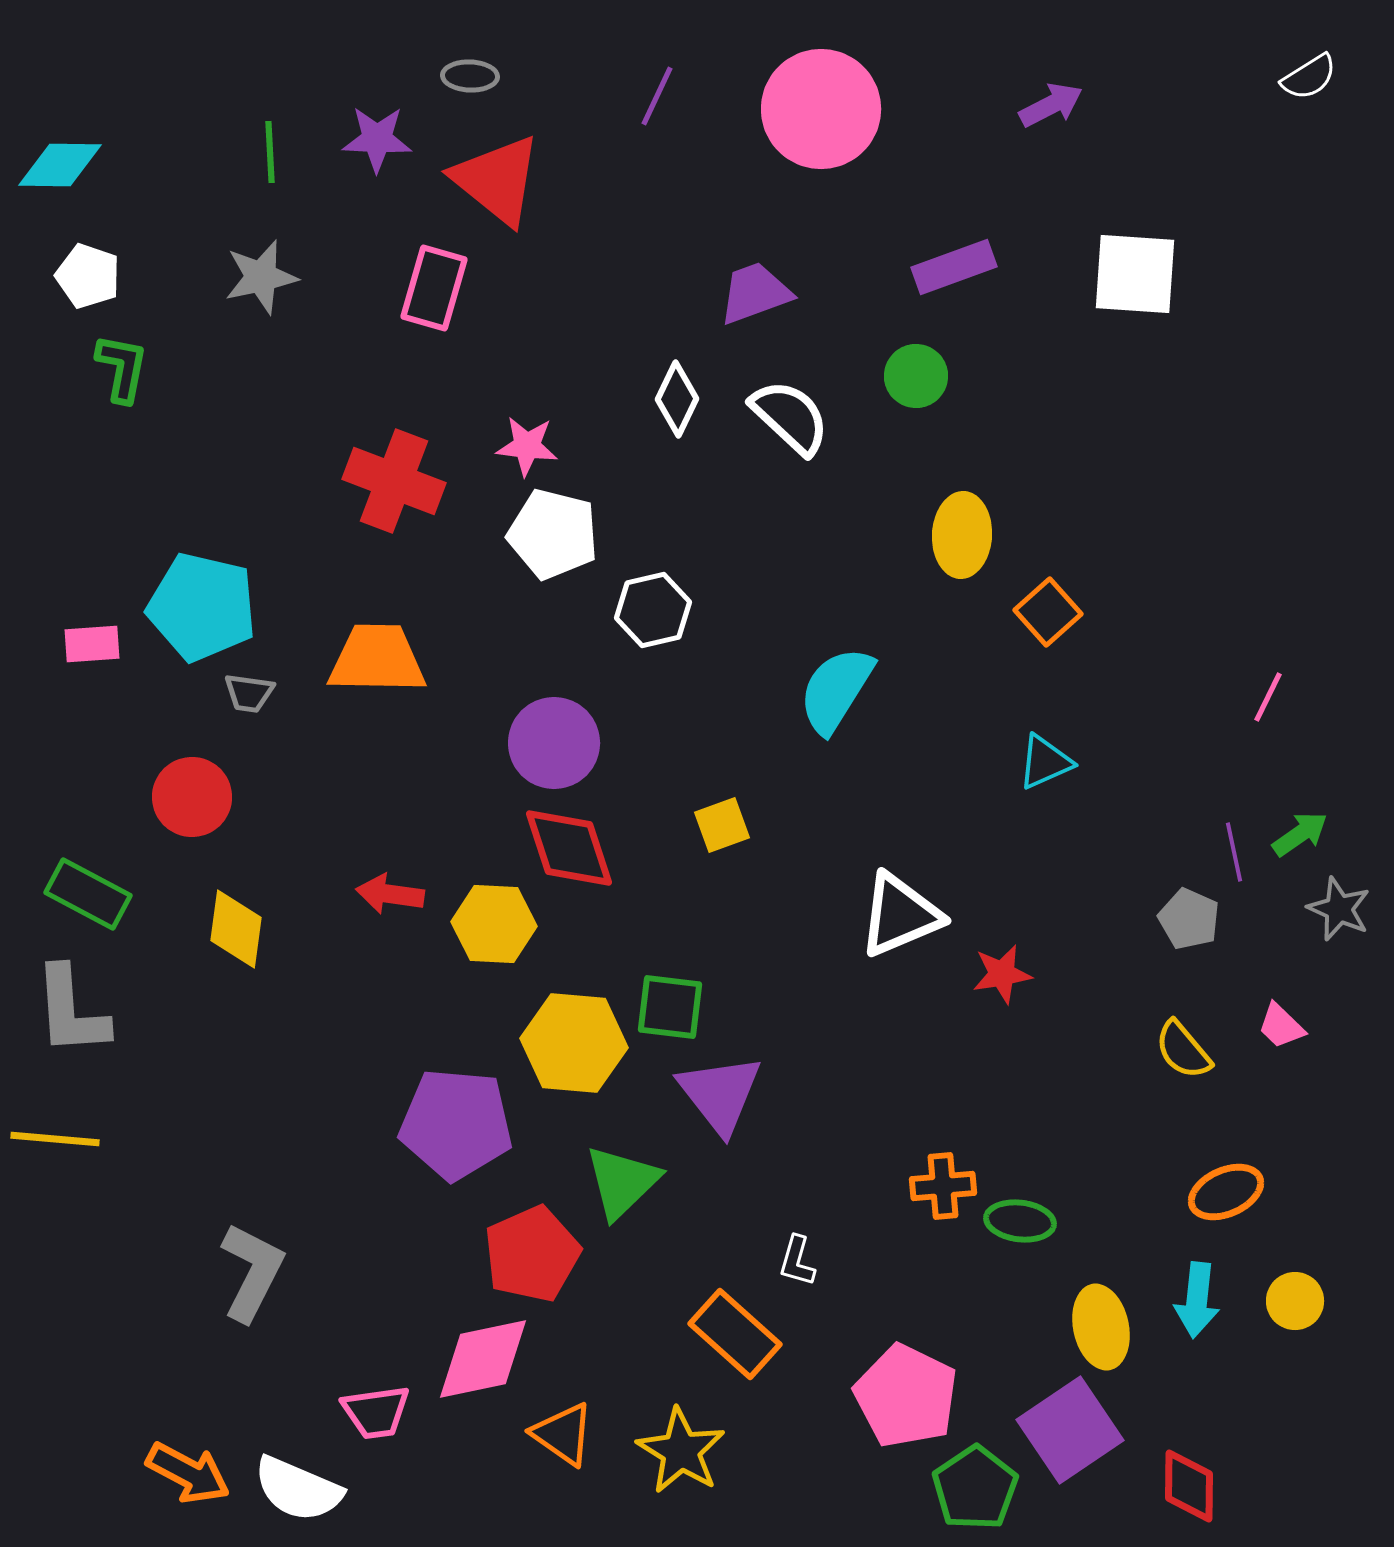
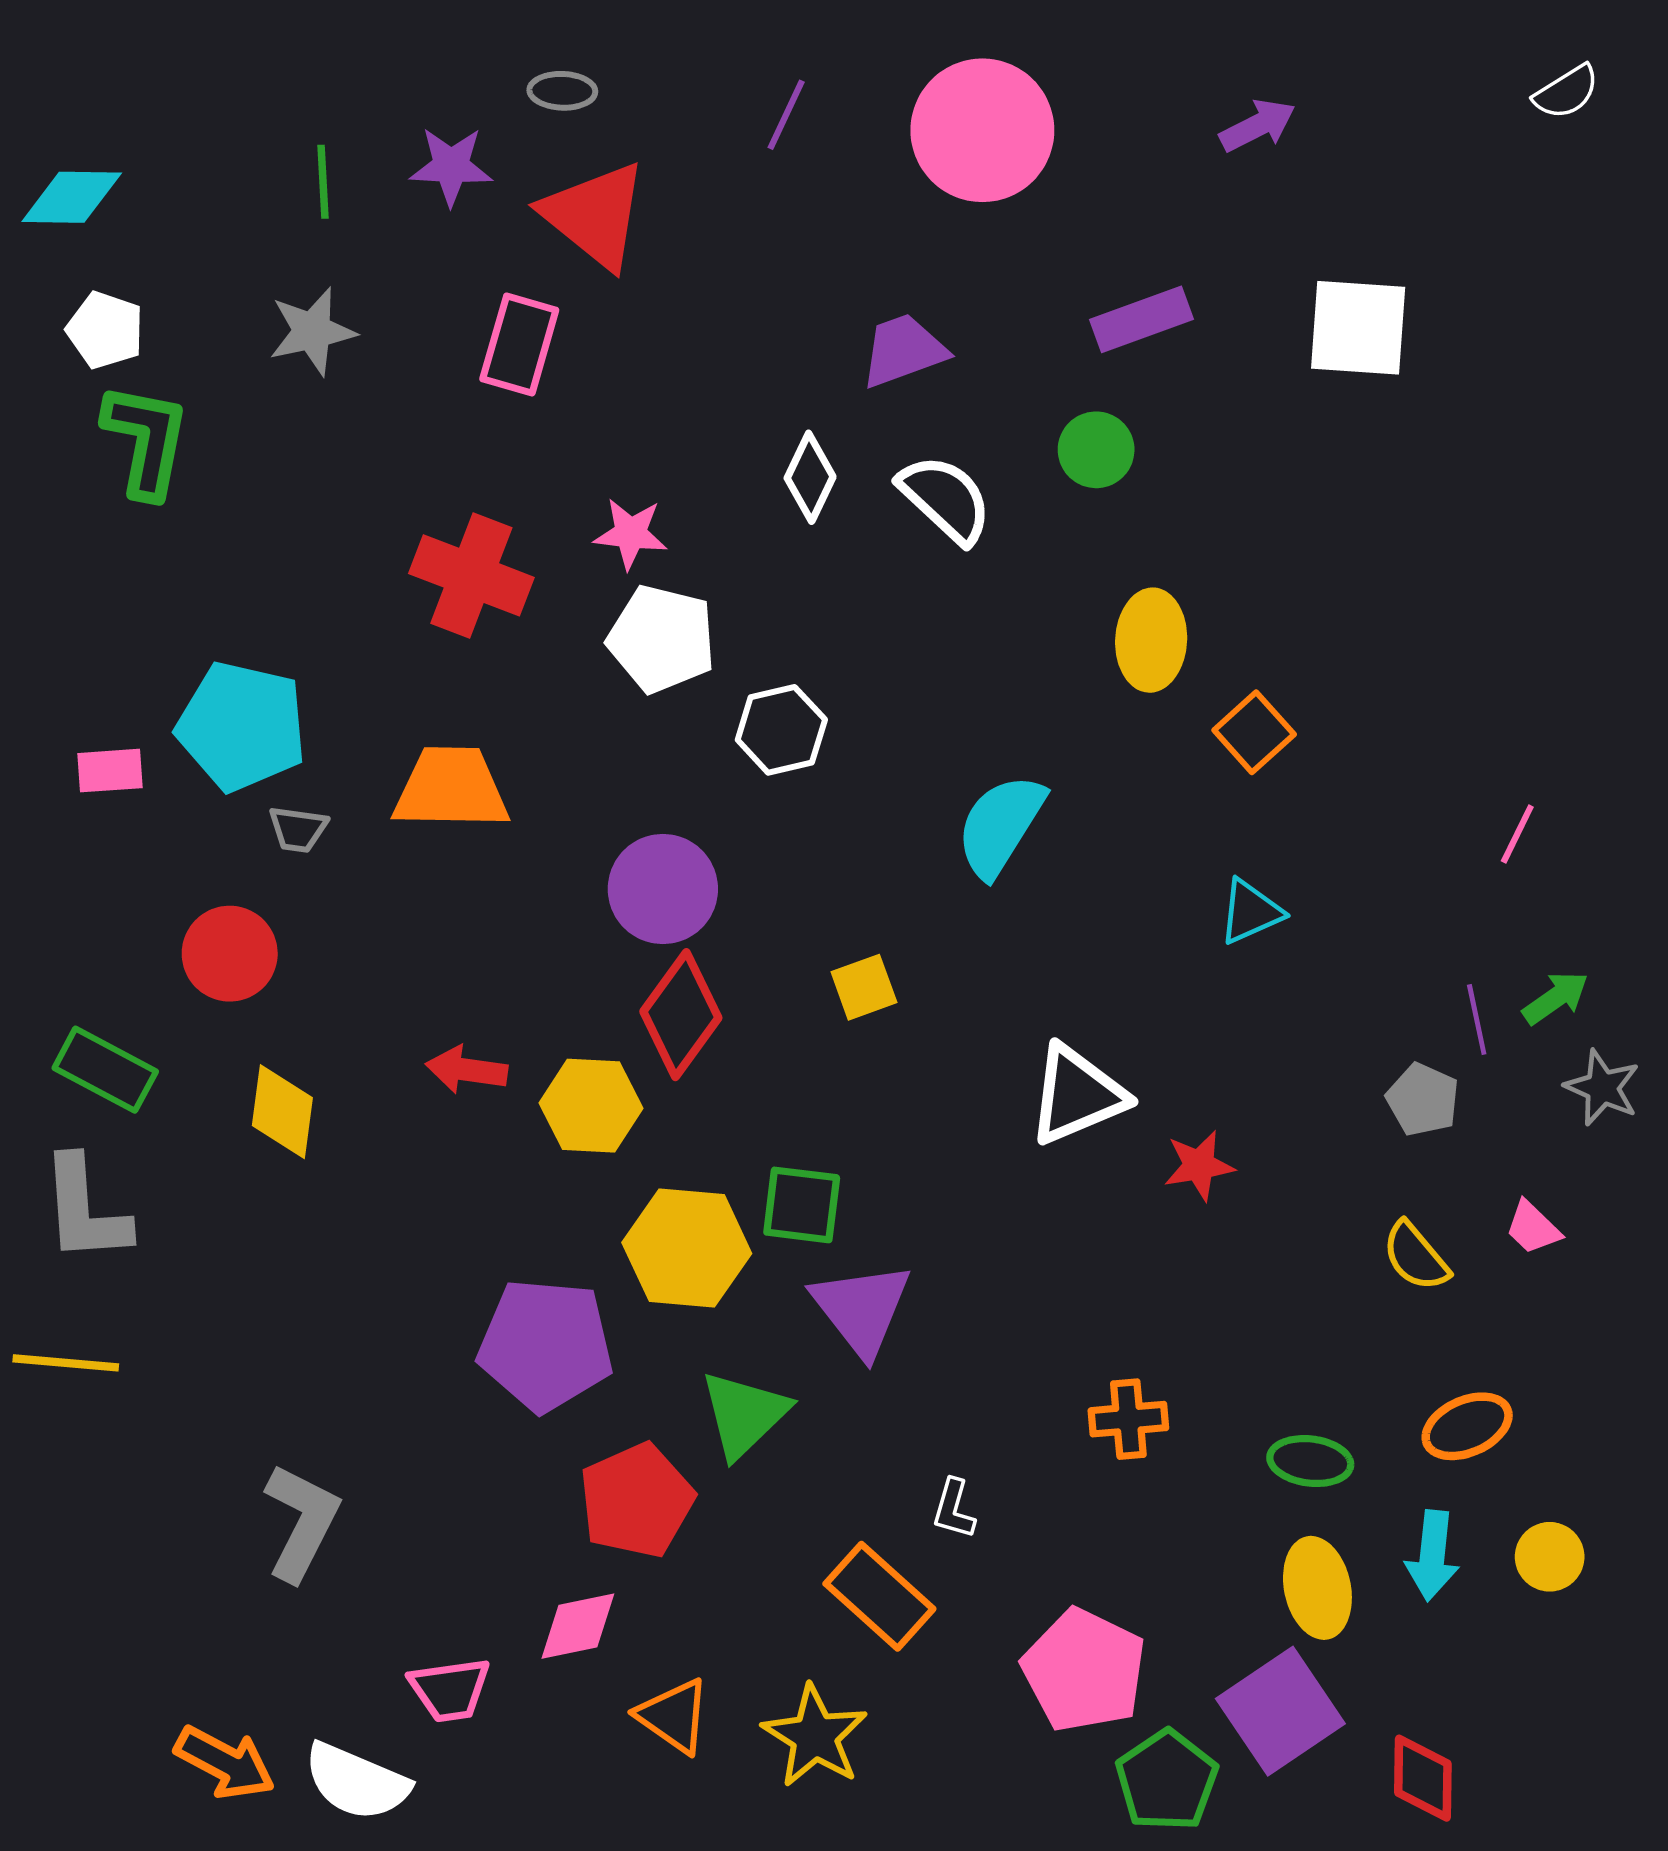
green L-shape: (122, 368) -> (146, 440), size x1.4
red diamond: (569, 848) -> (681, 1015), turned 54
green ellipse: (1020, 1221) -> (1310, 1461), moved
pink diamond: (483, 1359) -> (578, 1626), size x0.7

